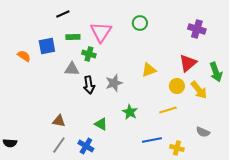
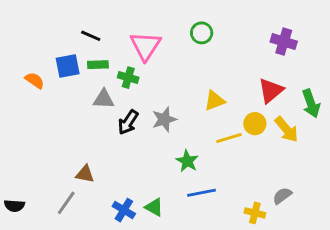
black line: (63, 14) -> (91, 36), moved, turned 48
green rectangle: (73, 37) -> (98, 65), moved
black arrow: (89, 85) -> (128, 122), turned 42
yellow line: (168, 110) -> (229, 138), moved
green triangle: (101, 124) -> (154, 207), moved
gray semicircle: (203, 132) -> (282, 196), moved, turned 120
blue line: (152, 140) -> (202, 193), moved
gray line: (59, 145) -> (66, 203), moved

